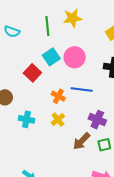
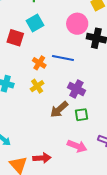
pink circle: (75, 57) -> (77, 24), moved
red square: (32, 73) -> (15, 38), turned -30

